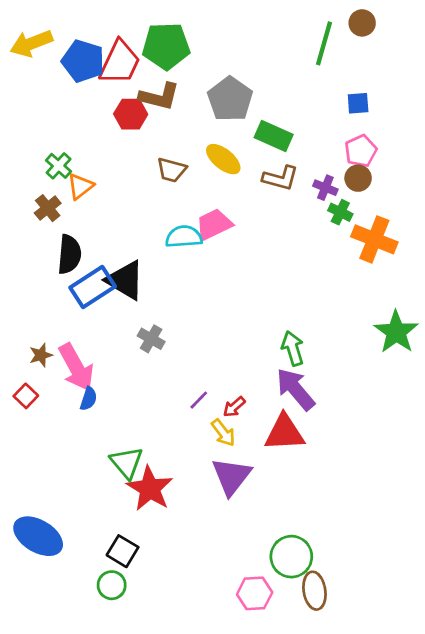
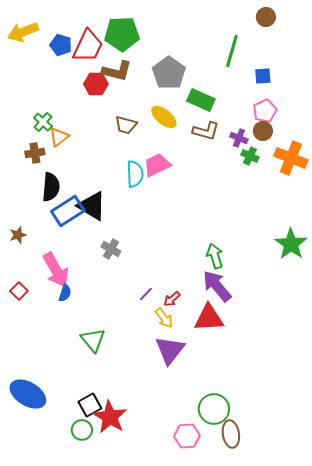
green line: (324, 43) -> (232, 51), moved
blue pentagon: (83, 61) -> (61, 45), size x0.7
brown cross: (48, 208) -> (35, 153), turned 30
cyan semicircle: (184, 237) -> (135, 174), turned 92
orange cross: (374, 239) -> (291, 158), moved
brown star: (41, 355) -> (18, 235), moved
red star: (150, 489) -> (110, 417), moved
black square: (123, 551) -> (90, 405), turned 30

